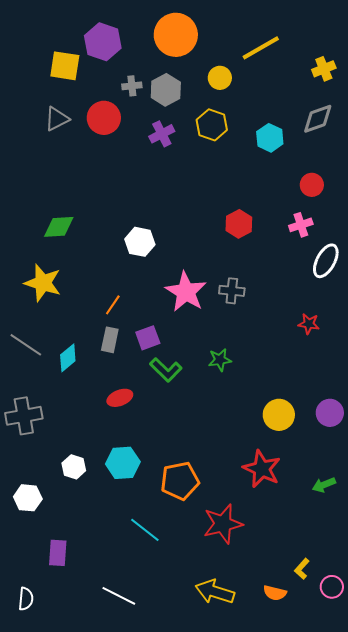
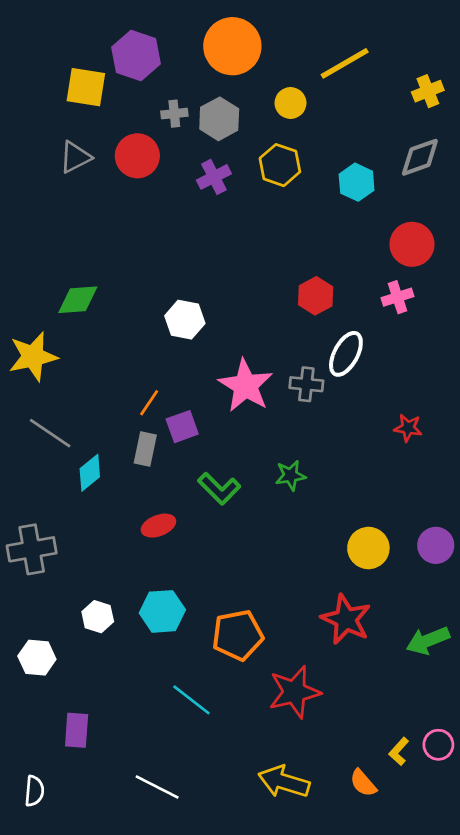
red circle: (312, 185) -> (412, 244), size x1.4
white ellipse: (326, 261) -> (346, 354), moved
yellow star: (43, 283) -> (33, 357), moved, turned -30
purple square: (148, 338) -> (182, 427), moved
gray line: (26, 345) -> (50, 433), moved
green arrow: (324, 485) -> (428, 640), size x1.4
pink circle: (332, 587) -> (438, 745), moved
orange semicircle: (275, 593) -> (363, 783), turned 35

